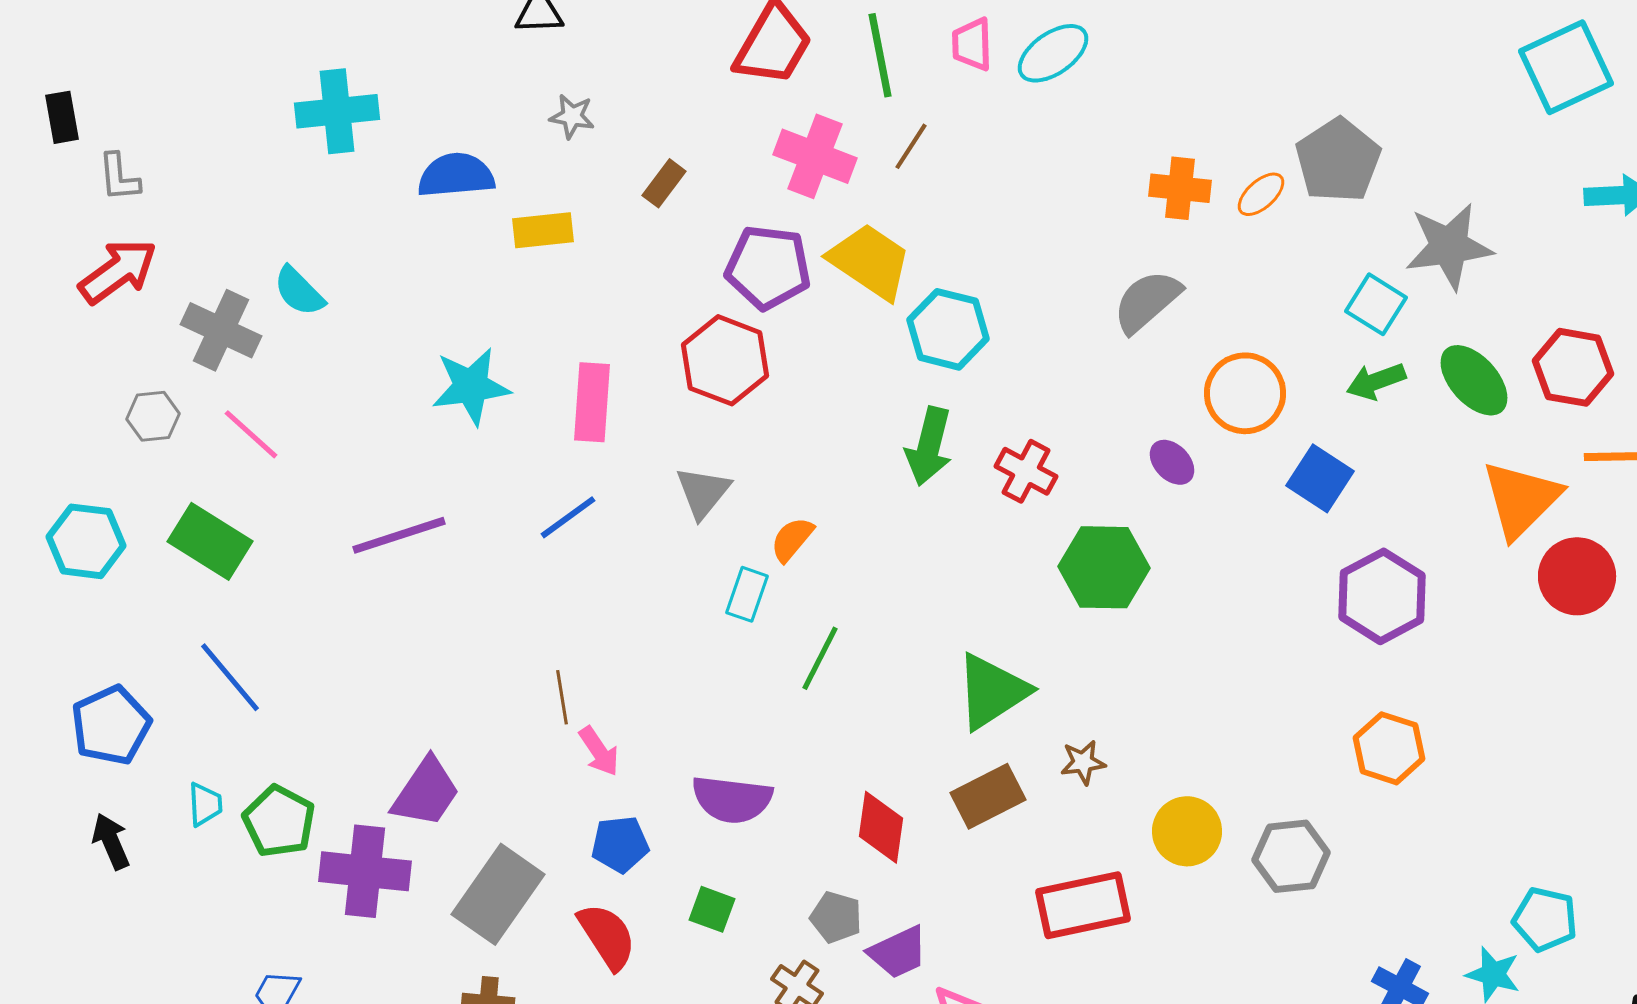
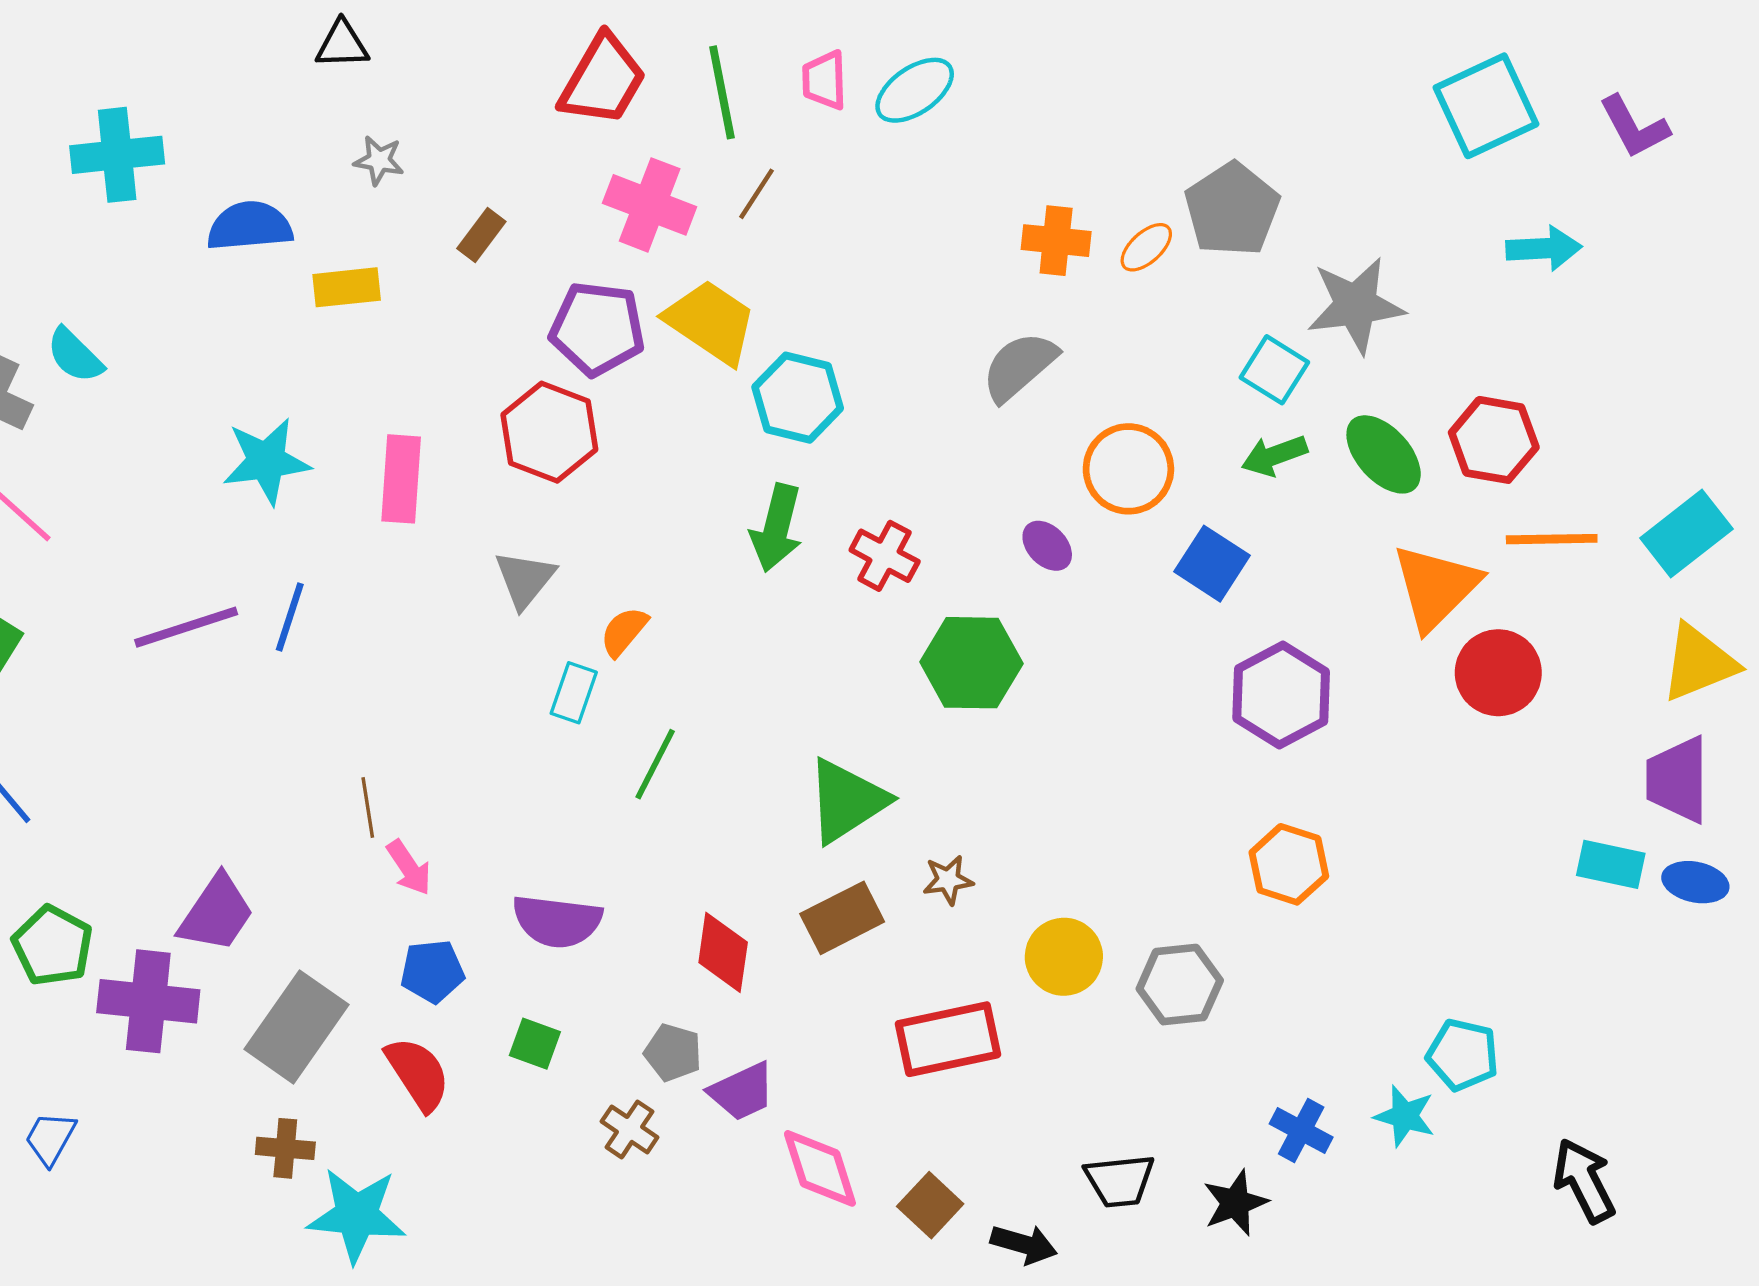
blue line: (568, 517) -> (290, 617), moved, turned -36

